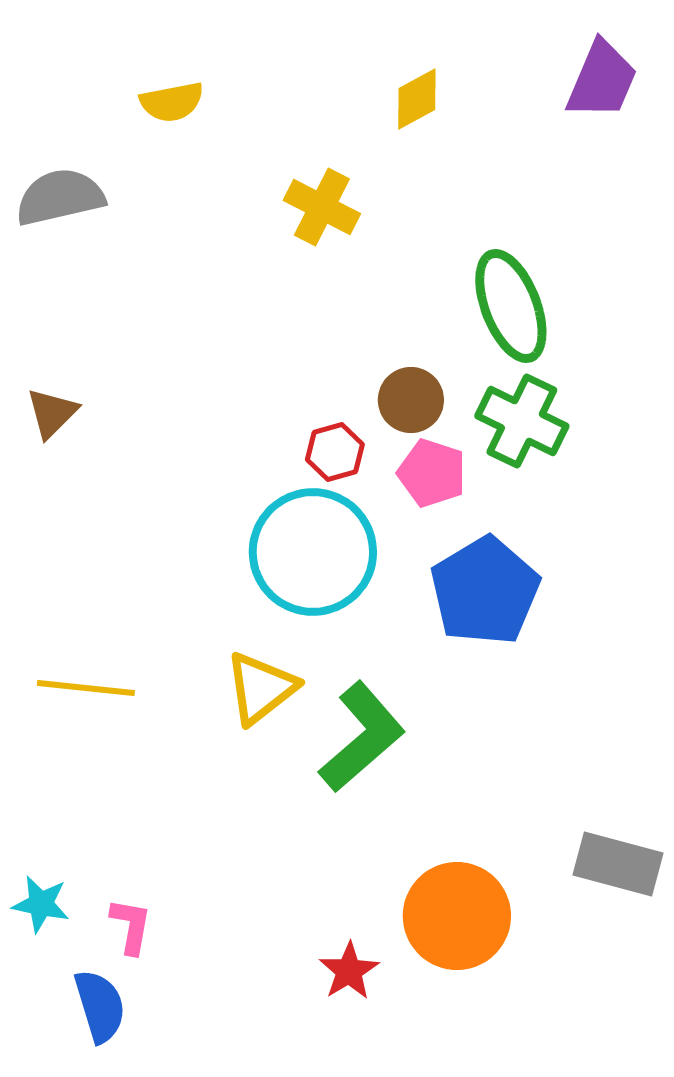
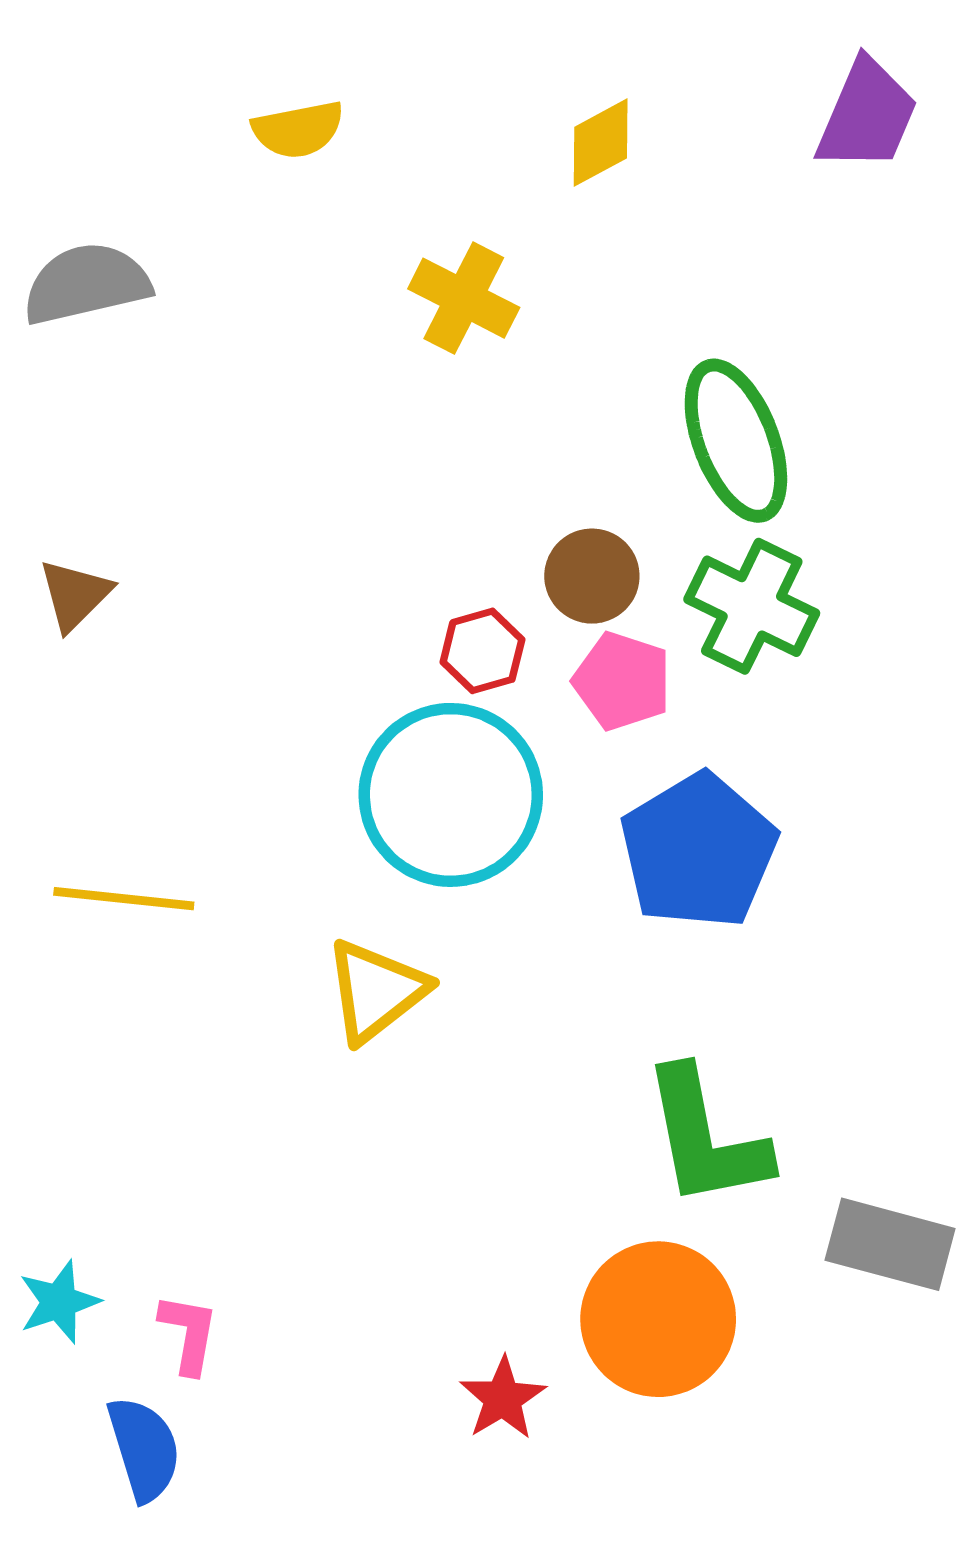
yellow semicircle: (172, 102) -> (298, 130), moved
yellow line: (86, 688) -> (124, 899), moved
green L-shape: (362, 737) -> (706, 1138), moved, turned 120
cyan star: (41, 904) -> (59, 1302), turned -30

